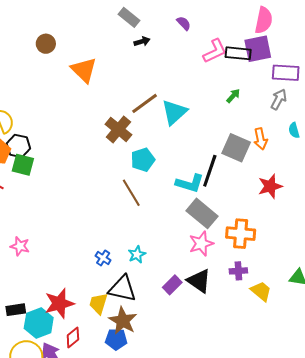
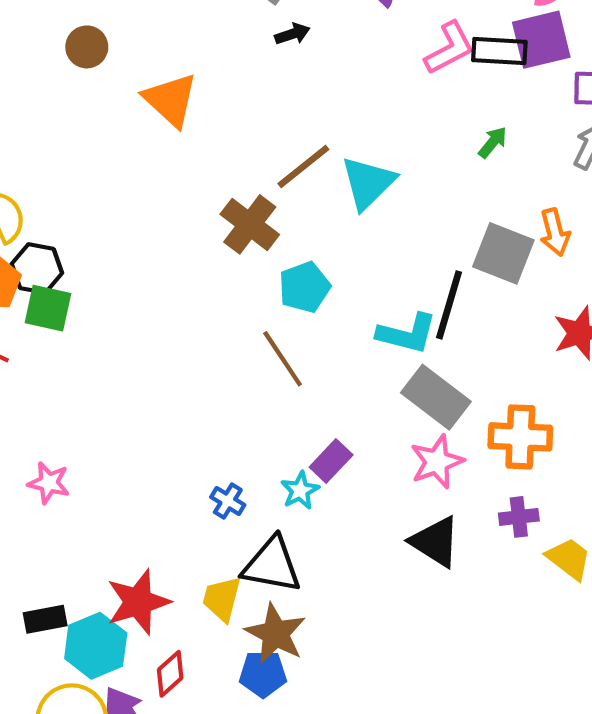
purple rectangle: (172, 285) -> (331, 461), moved

